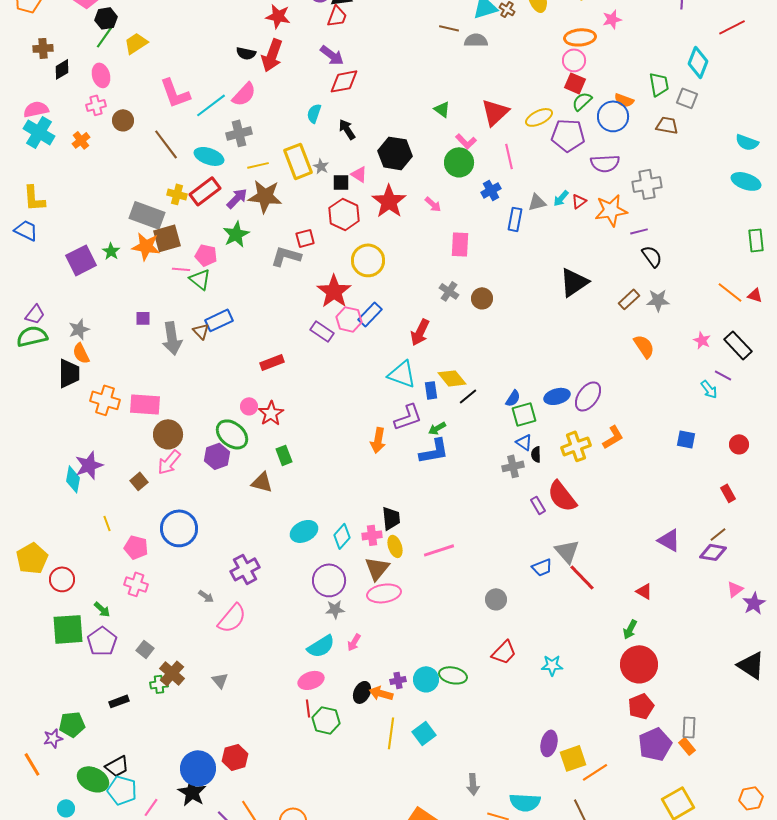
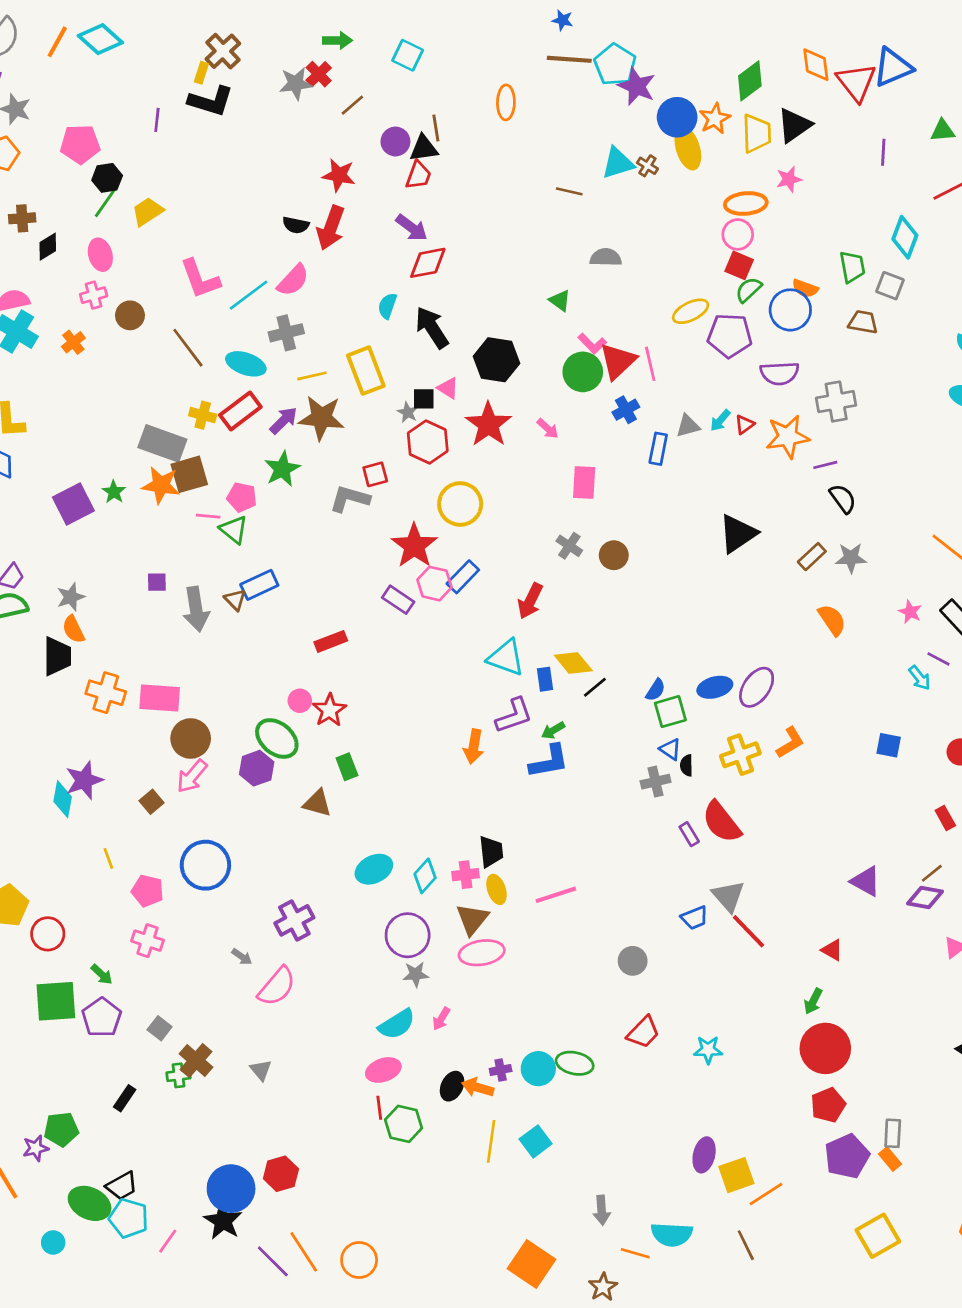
gray semicircle: (476, 40) -> (606, 257), moved
red triangle: (495, 112) -> (618, 361), moved
black arrow: (347, 129) -> (432, 327), size x1.5
gray star: (321, 166) -> (408, 412), moved
black rectangle: (119, 701) -> (125, 1098), turned -36

